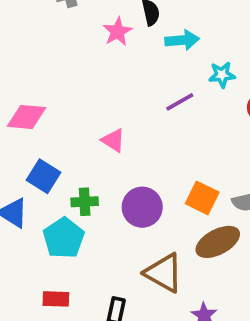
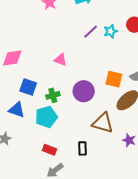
cyan star: (222, 75) -> (111, 31), moved
cyan pentagon: (64, 238) -> (46, 117), turned 30
red rectangle: (56, 299) -> (50, 150), turned 32

